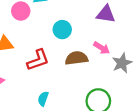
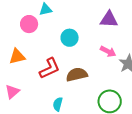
brown semicircle: (76, 58) -> (77, 74), moved

